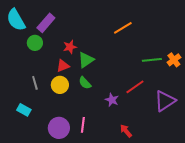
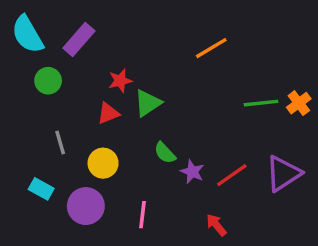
green circle: (35, 43) -> (48, 81), moved
green semicircle: (85, 83) -> (165, 153), moved
yellow circle: (60, 85) -> (103, 163), moved
red line: (135, 87) -> (232, 175), moved
purple circle: (59, 128) -> (86, 206), moved

